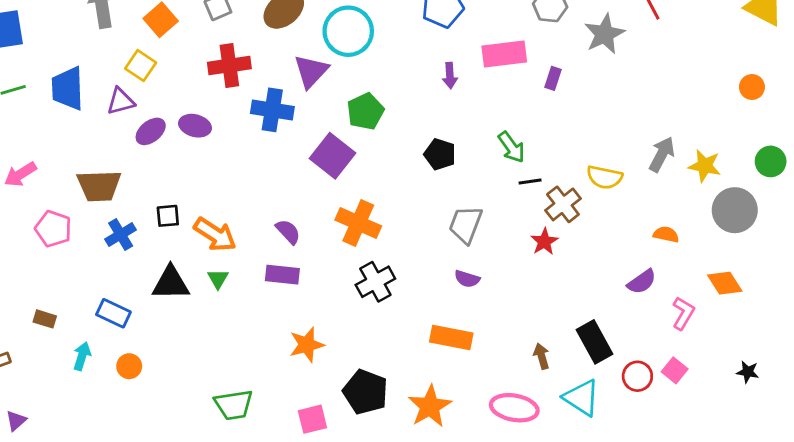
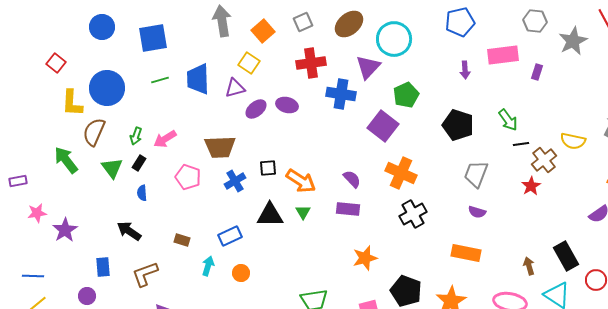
black pentagon: (440, 154) -> (458, 125), size x1.4
blue rectangle: (113, 313) -> (230, 236), turned -50

